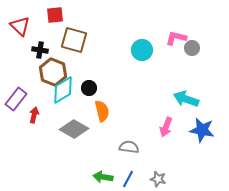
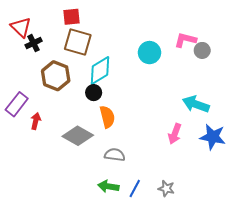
red square: (55, 15) -> (71, 17), moved
black cross: (40, 50) -> (34, 43), moved, turned -35
cyan diamond: (63, 90) -> (100, 70), moved
gray semicircle: (129, 147) -> (115, 155), moved

